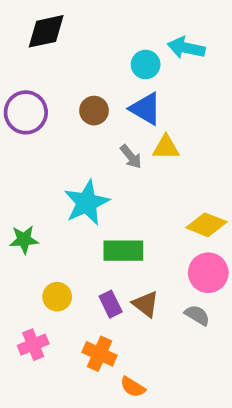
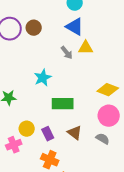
brown circle: (94, 111) -> (34, 28), moved
cyan star: (87, 203) -> (43, 78), size x0.7
purple rectangle: (111, 304) -> (48, 134), moved
pink cross: (33, 345) -> (14, 145), moved

